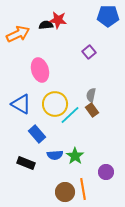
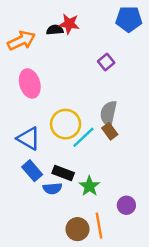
pink ellipse: (40, 70) -> (30, 84), moved
gray semicircle: (91, 95) -> (109, 113), size x1.5
blue triangle: (21, 104) -> (29, 138), moved
blue rectangle: (37, 134) -> (32, 171), moved
blue semicircle: (55, 155) -> (52, 189), moved
black rectangle: (26, 163) -> (63, 173), moved

